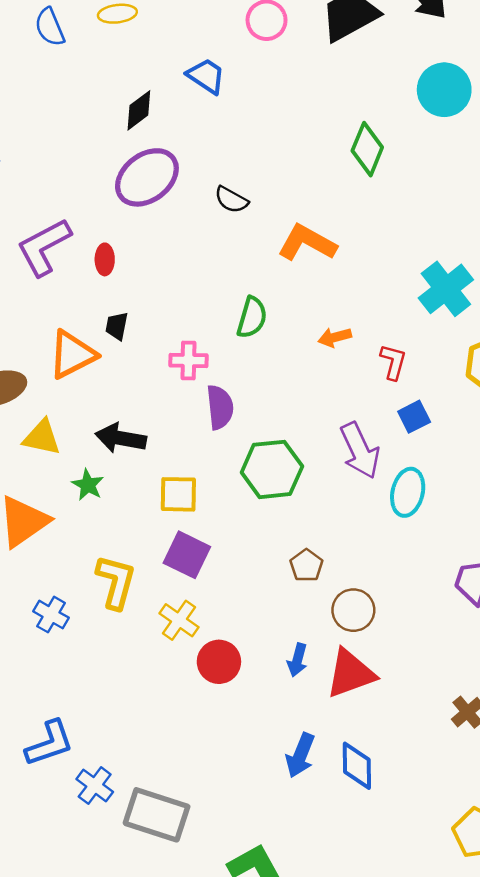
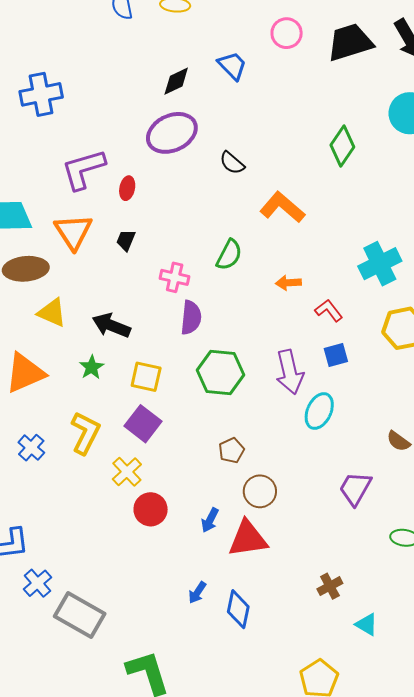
orange triangle: (72, 355) -> (73, 232), moved, turned -48
red L-shape: (393, 362) -> (329, 310), turned -64
green star: (88, 485) -> (92, 367), moved
blue arrow: (300, 755) -> (197, 593), size x0.7

